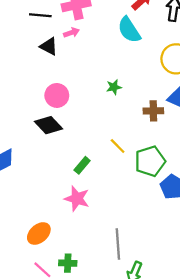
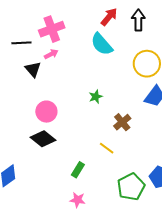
black triangle: (49, 46) -> (33, 69), turned 30
brown cross: (153, 111) -> (122, 122), moved, turned -30
green pentagon: (150, 161) -> (131, 187), moved
pink star: (77, 199) -> (78, 200), size x0.7

